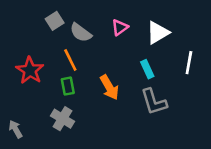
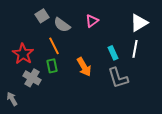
white triangle: (158, 33) -> (139, 23), moved
white line: (189, 63) -> (135, 49), moved
gray cross: (62, 119) -> (32, 78), moved

